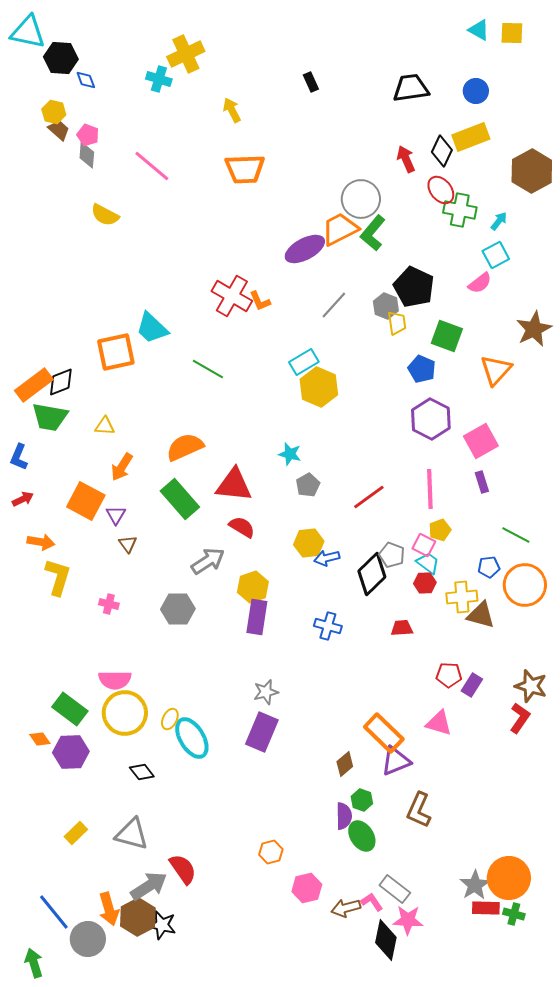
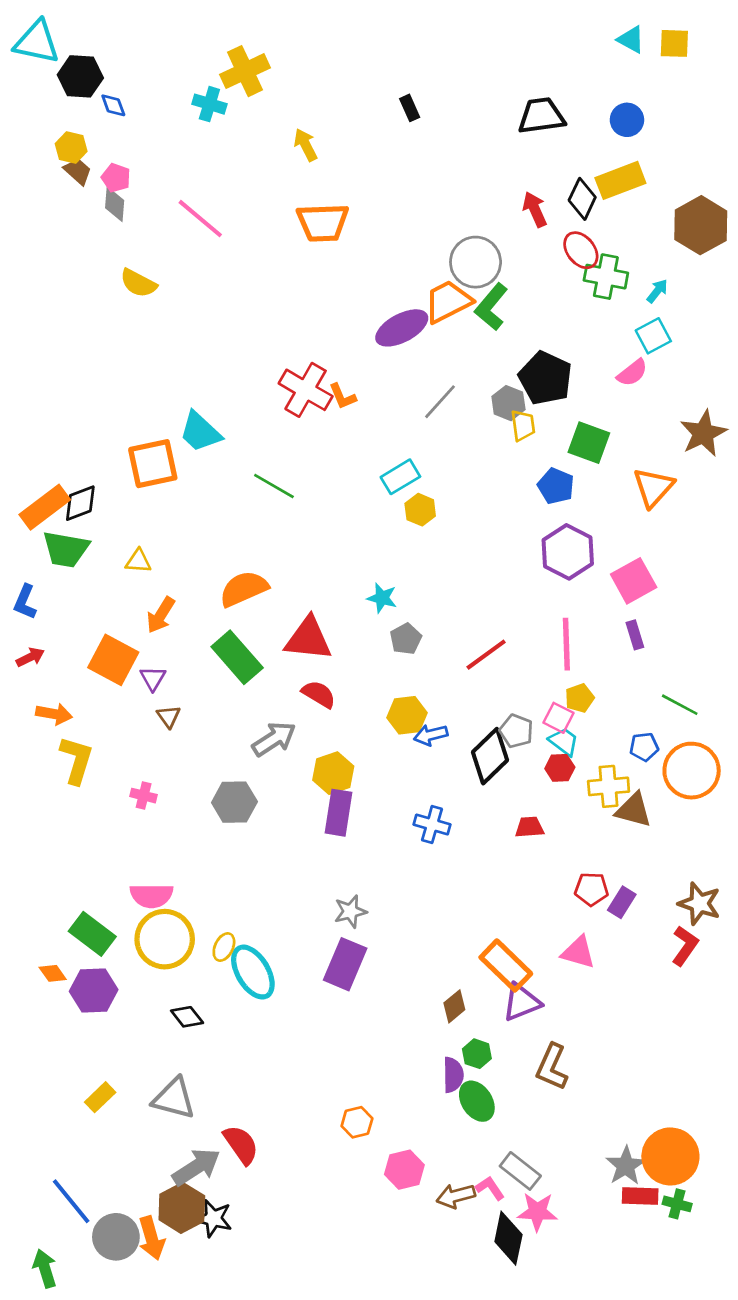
yellow hexagon: (319, 387) -> (420, 510), size x0.6
orange arrow: (109, 909) -> (151, 1238), moved

